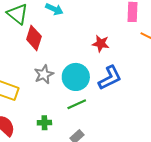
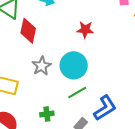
red star: (101, 44) -> (85, 30), moved
blue L-shape: (110, 78) -> (105, 108), moved

